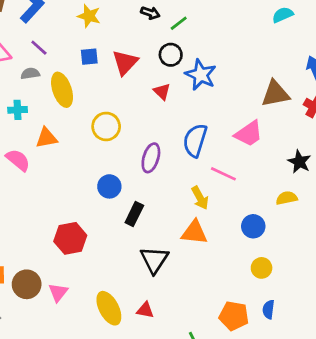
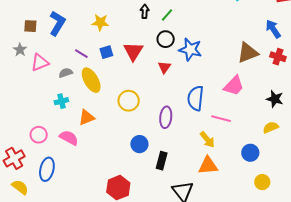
black arrow: (150, 13) -> (145, 11), turned -96
purple line: (39, 48) -> (81, 54), moved
red triangle: (162, 92) -> (164, 67), turned 32

